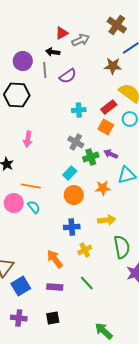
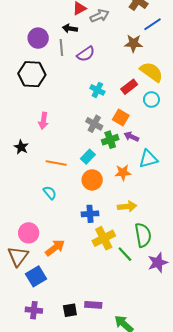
cyan cross: (79, 110) -> (97, 90), turned 32
orange square: (106, 127) -> (121, 117), moved
orange line: (31, 186) -> (56, 163), moved
pink circle: (14, 203) -> (29, 233), moved
yellow cross: (85, 250) -> (104, 238), size x1.5
orange arrow: (55, 259) -> (55, 248), moved, turned 90
green line: (87, 283) -> (125, 254), moved
purple rectangle: (55, 287) -> (93, 305), moved

